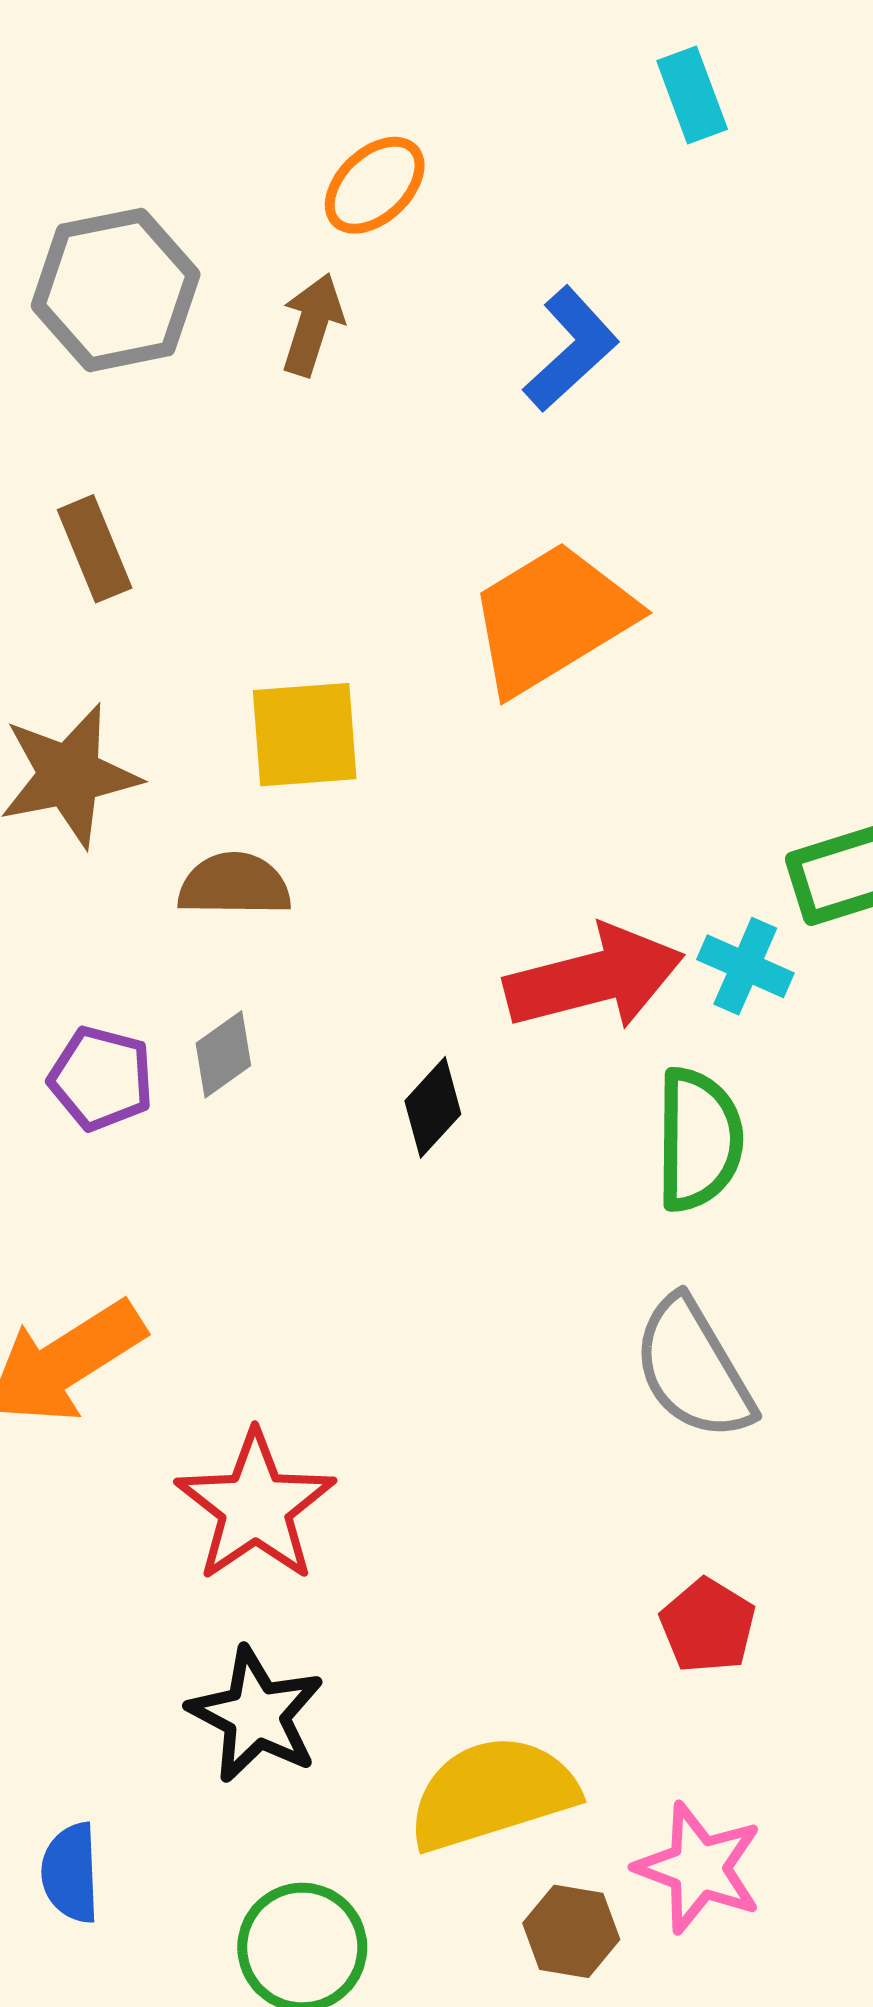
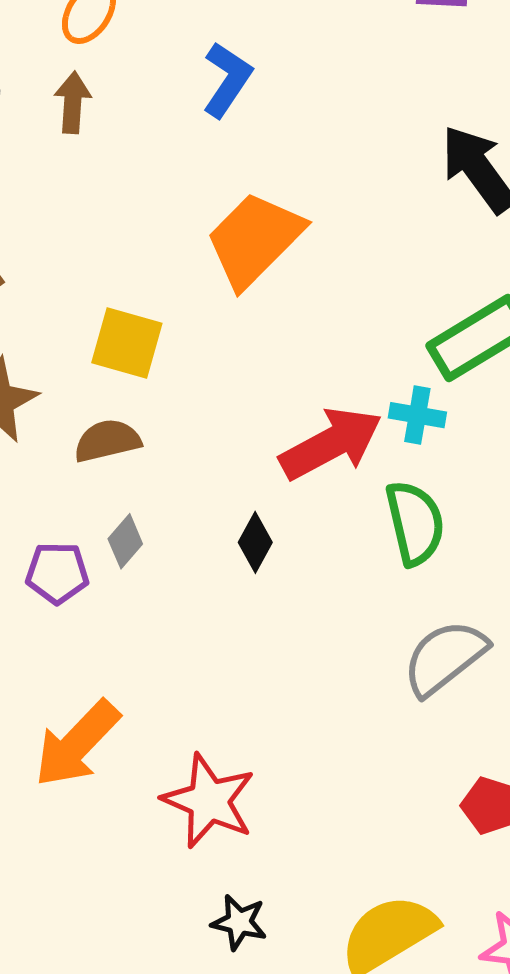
yellow square: (305, 735) -> (127, 343), turned 34
gray semicircle: (693, 1369) -> (445, 658), turned 96
black star: (256, 1715) -> (239, 922), size x0.7

